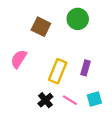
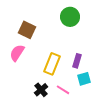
brown square: (41, 27) -> (27, 30), moved
cyan square: (94, 99) -> (84, 79), moved

